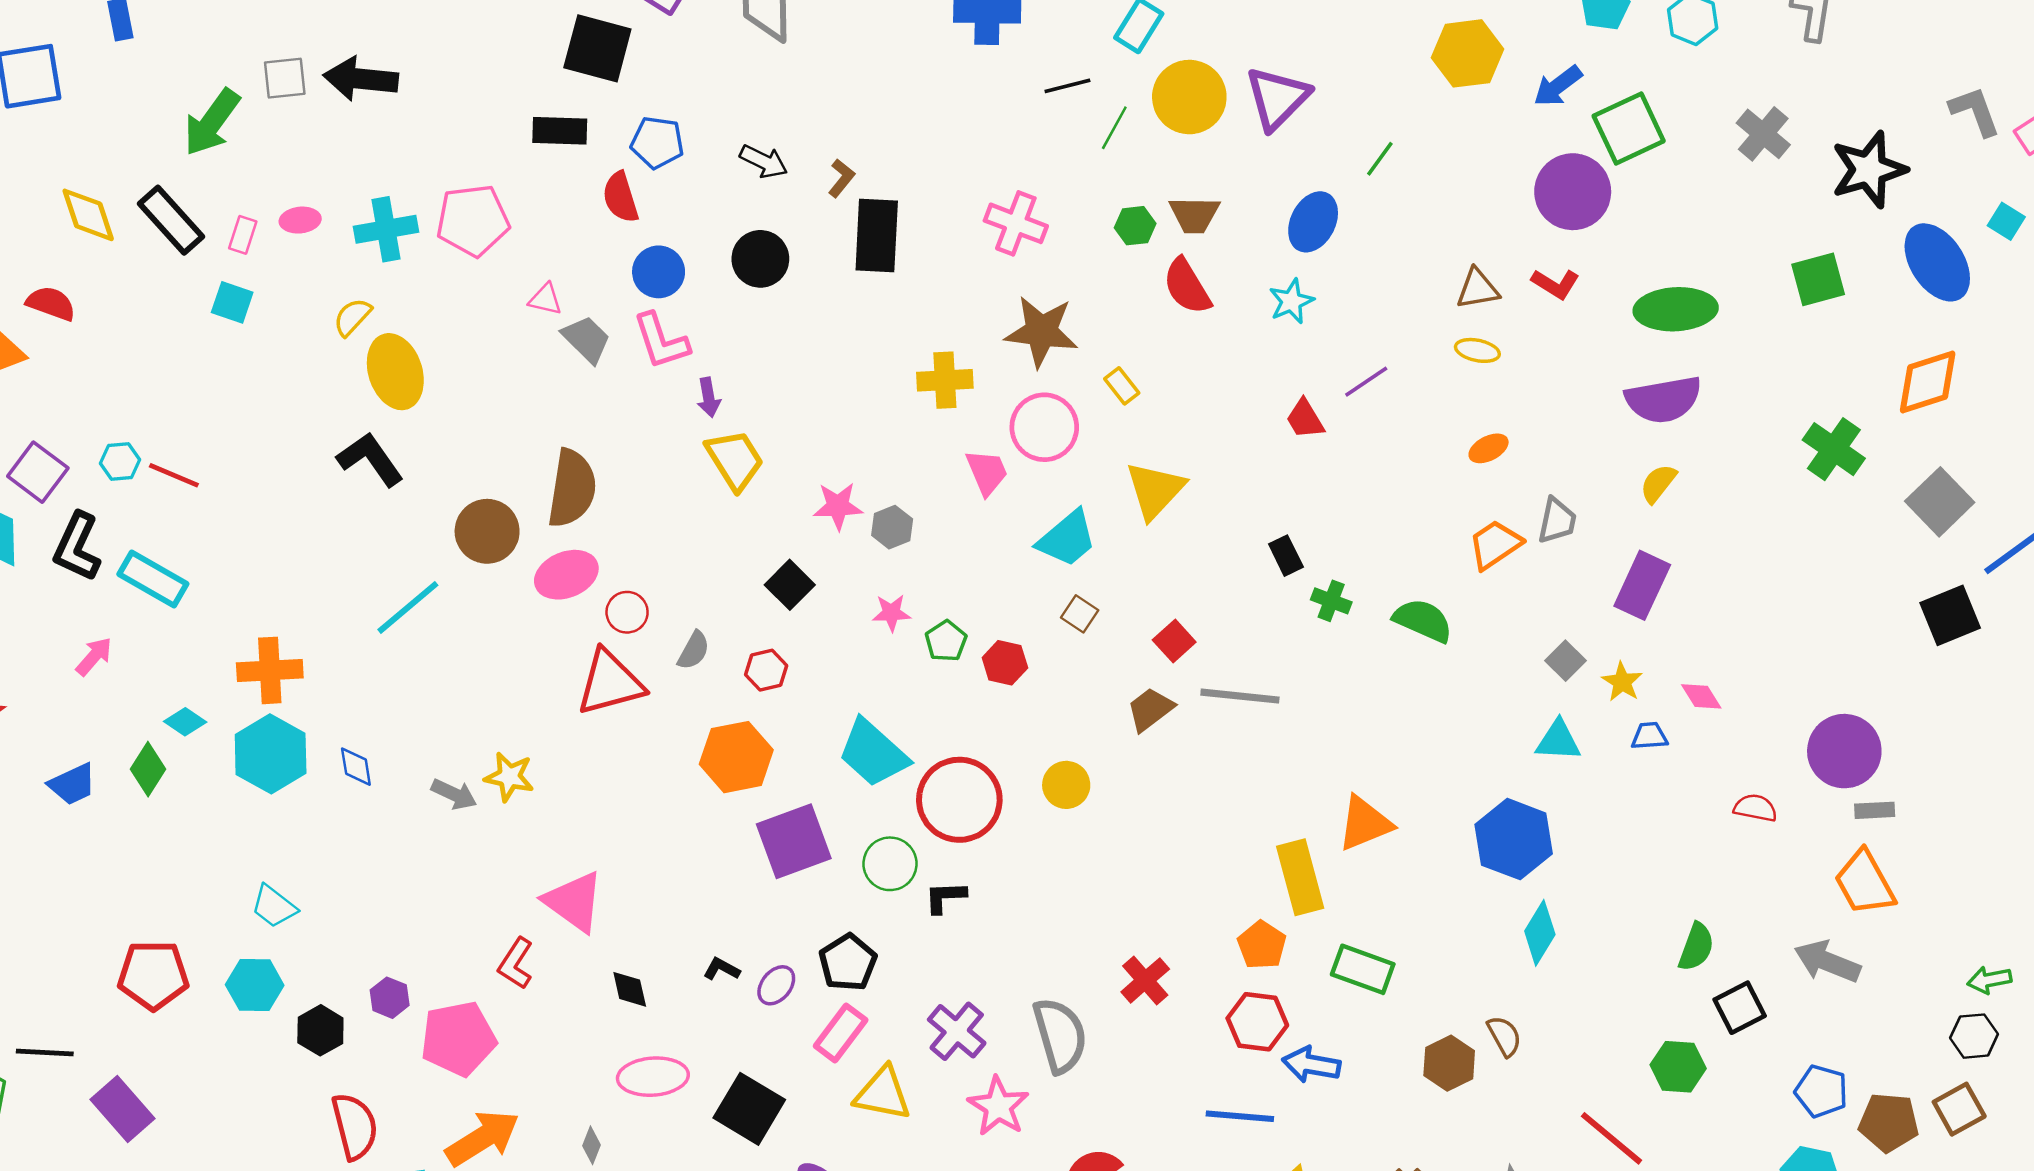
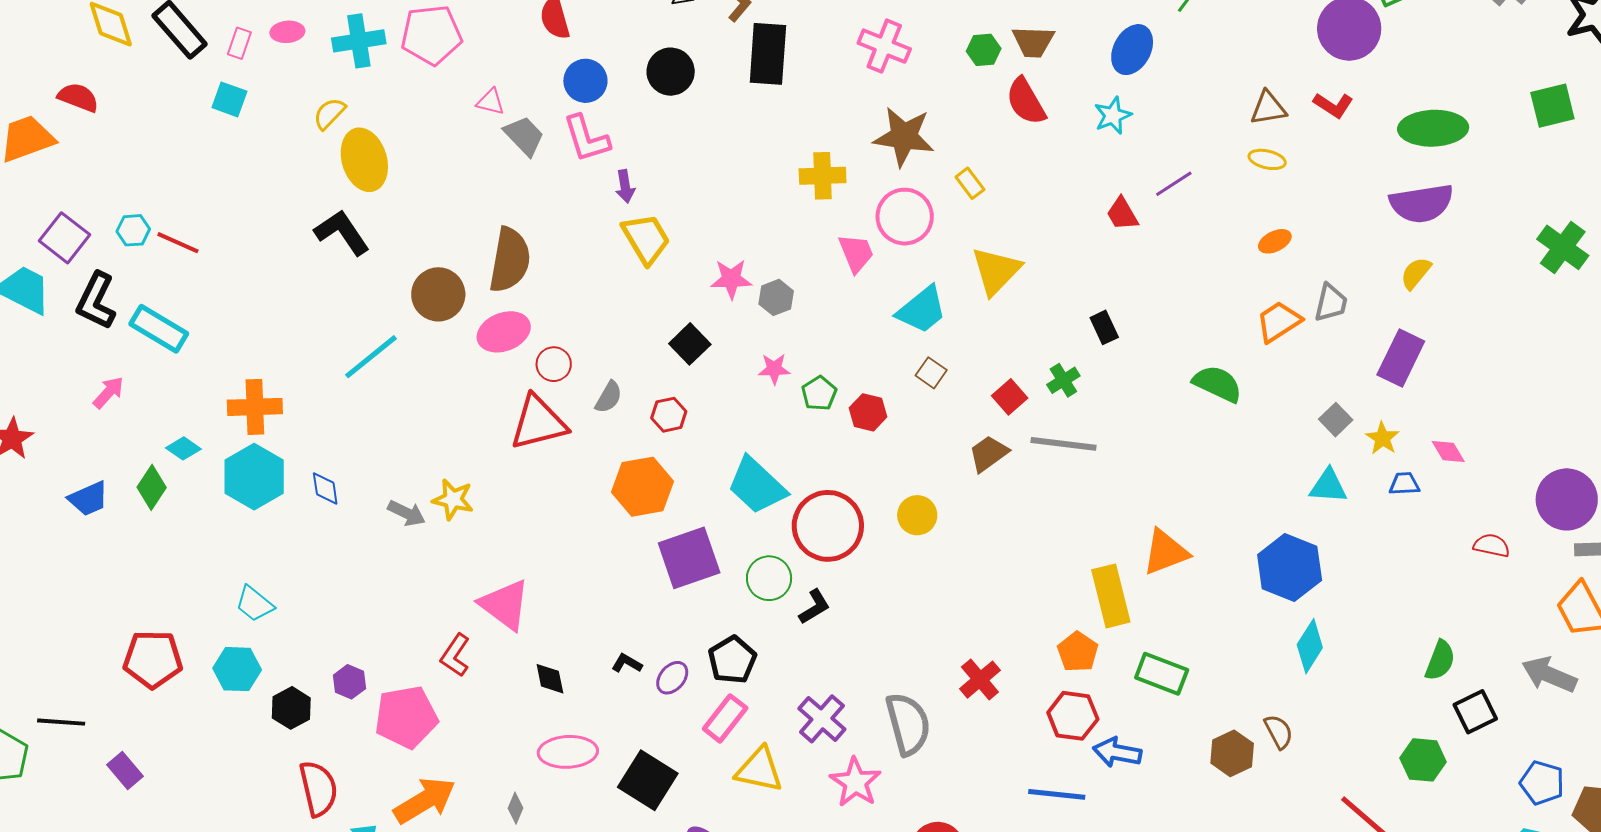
green cross: (1331, 601) -> (1063, 380), moved, turned 36
black L-shape: (945, 897) -> (814, 607), turned 150
purple rectangle: (123, 1109) -> (125, 770), size x0.7

